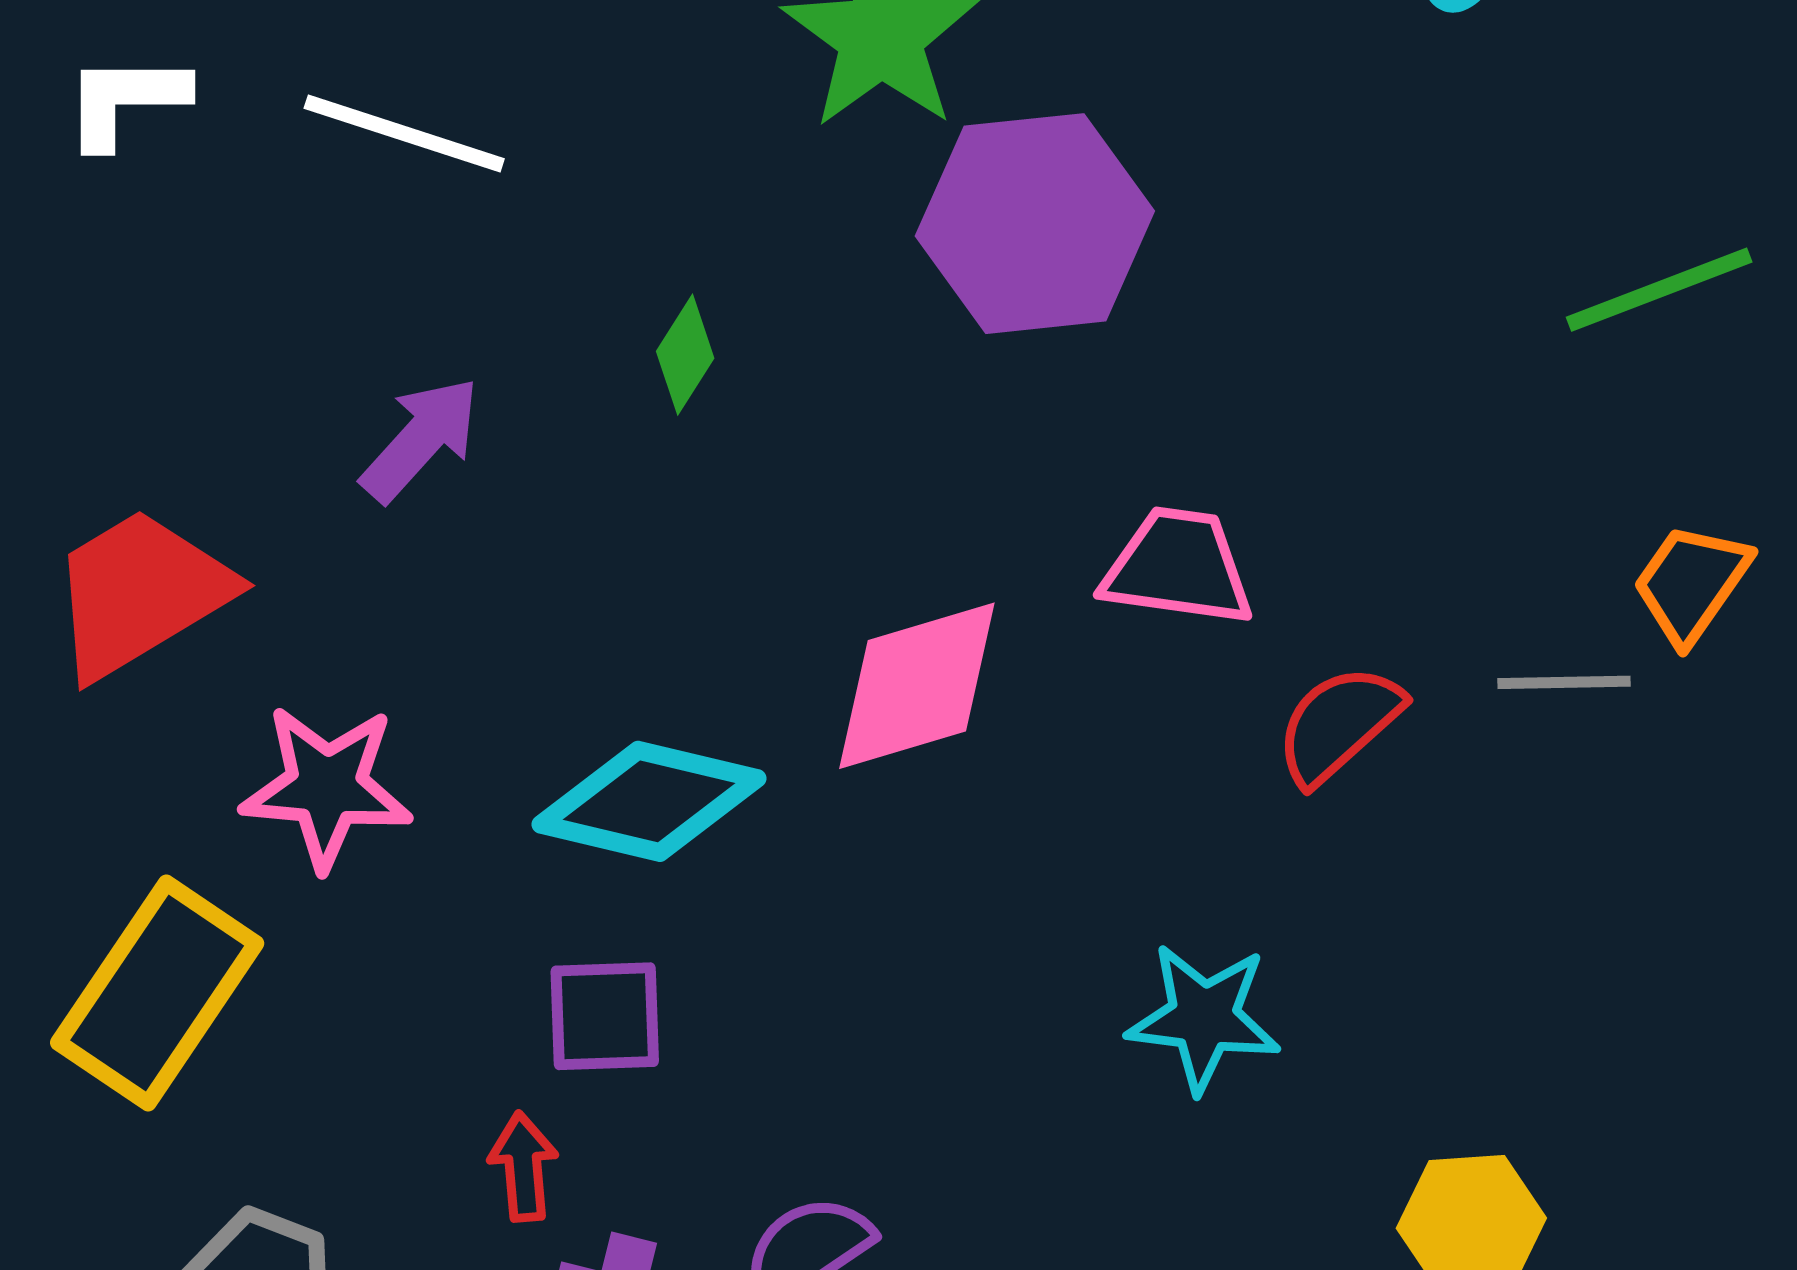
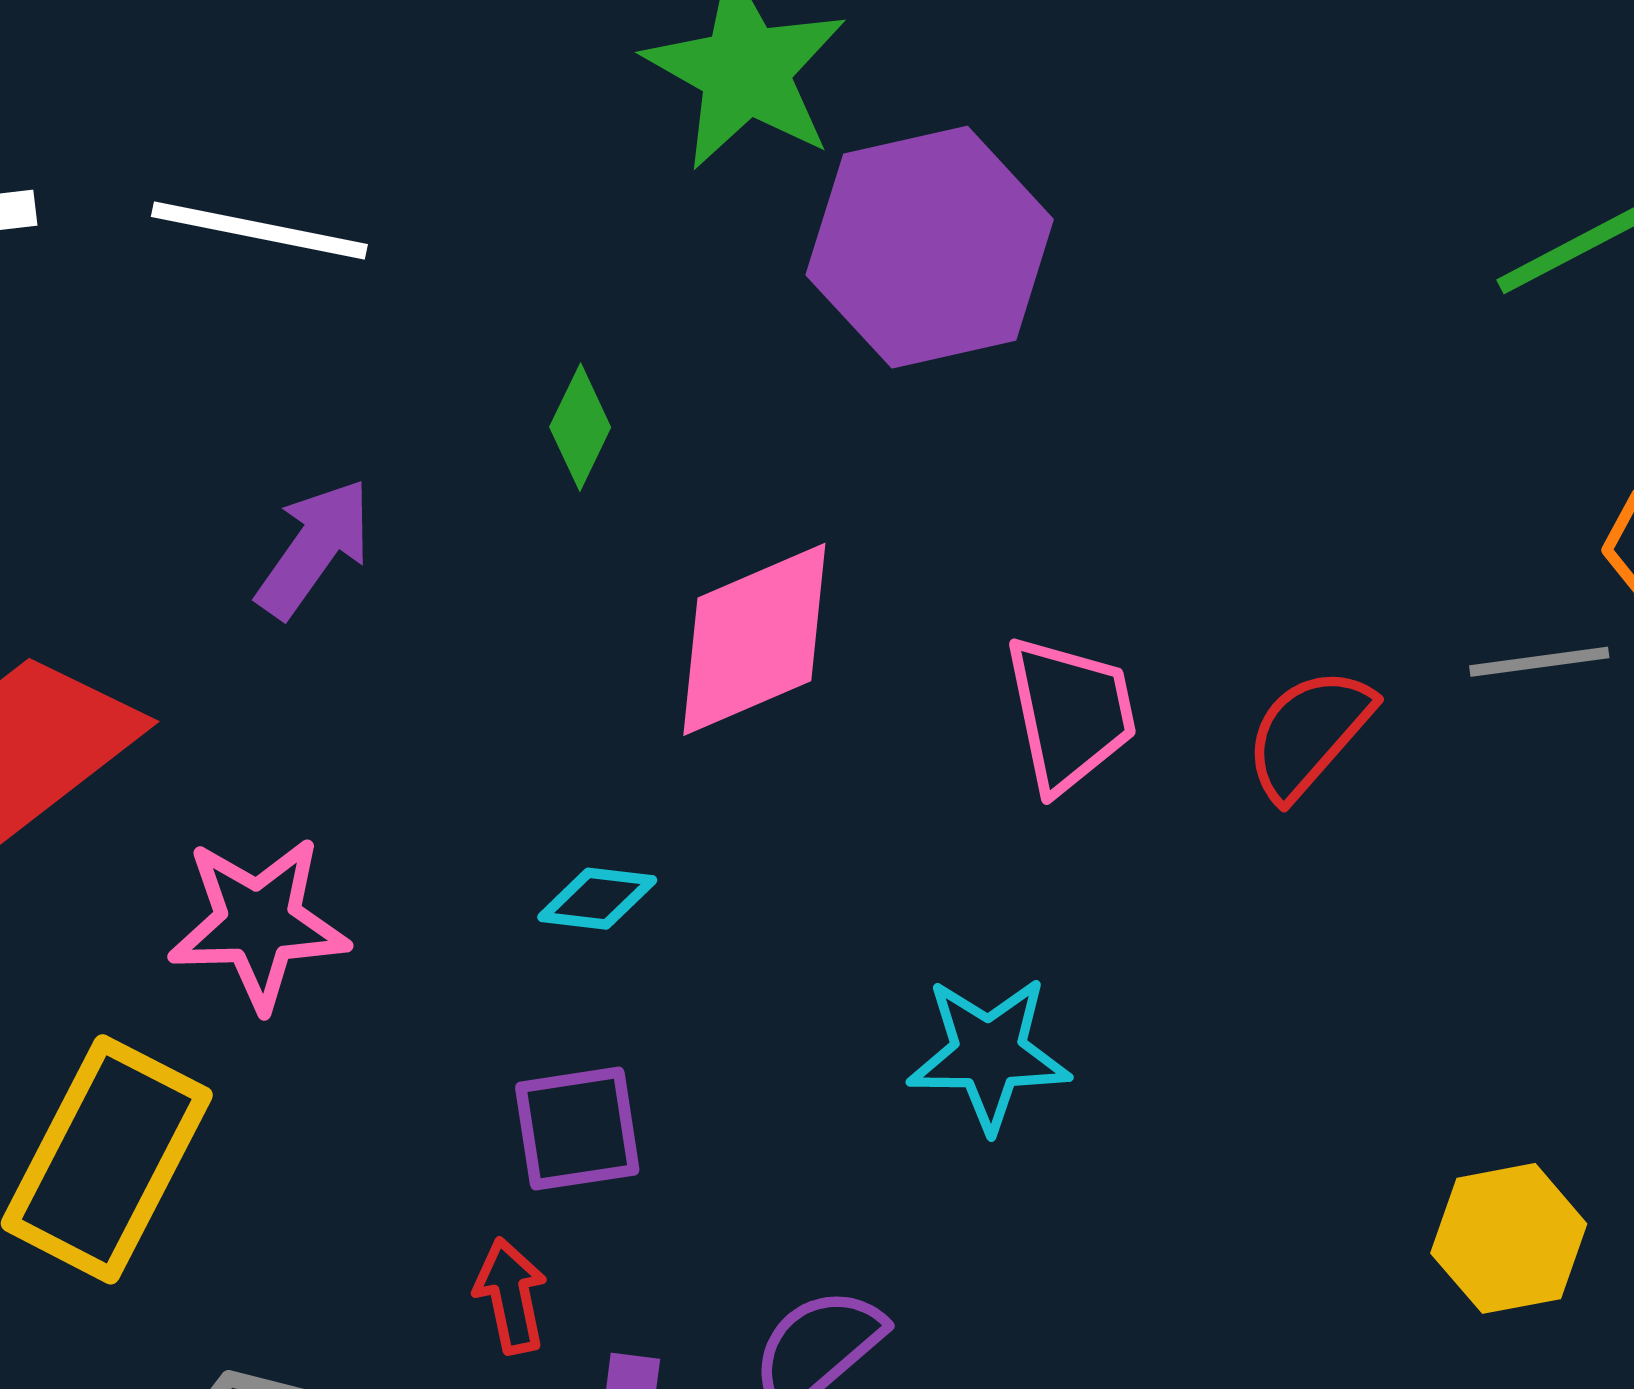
pink trapezoid: (1178, 567) -> (1070, 714), moved, turned 77
pink diamond: (917, 686) -> (754, 639), moved
cyan diamond: (649, 801) -> (597, 899), size x0.5
cyan star: (1204, 1018) -> (989, 1054), moved

